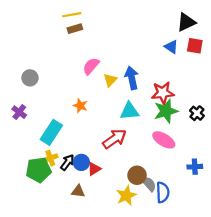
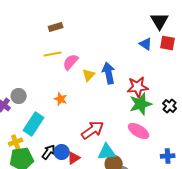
yellow line: (72, 15) -> (53, 54), moved
black triangle: (186, 22) -> (160, 21), turned -36
gray circle: (30, 78) -> (19, 96), moved
cyan triangle: (130, 111) -> (107, 152), moved
yellow cross: (50, 158) -> (16, 142), moved

